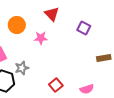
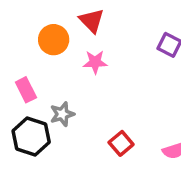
red triangle: (52, 14) -> (92, 21), moved

